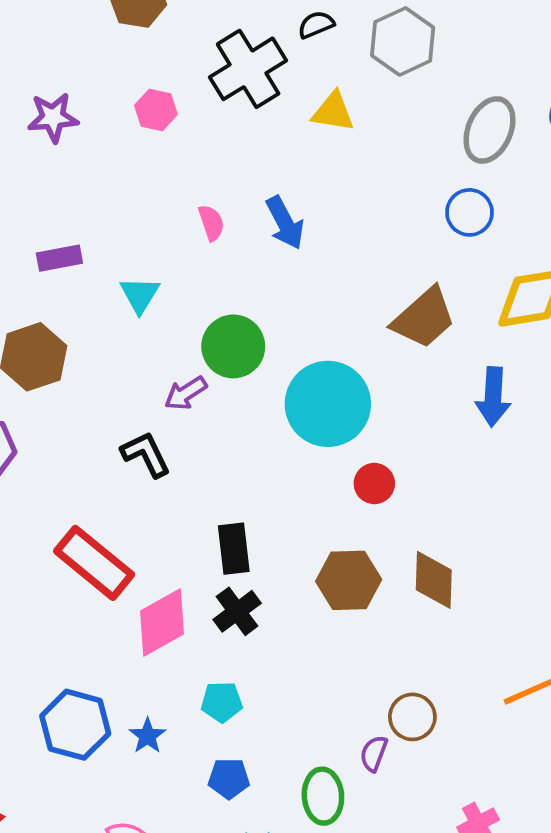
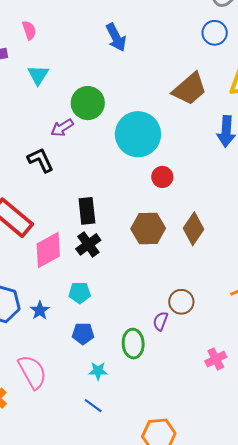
pink semicircle: (211, 223) -> (29, 30), moved
brown diamond: (434, 580) -> (193, 229), turned 32

